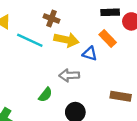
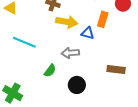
orange rectangle: (108, 38) -> (103, 19), turned 63
cyan line: (30, 40) -> (24, 42), moved

